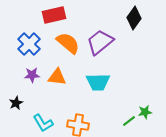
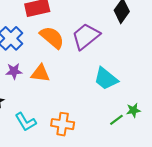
cyan trapezoid: (98, 82) -> (106, 79), moved, turned 40

